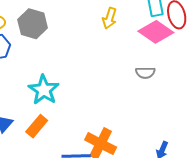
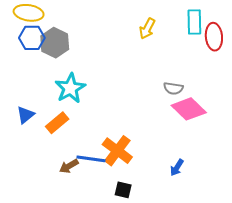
gray hexagon: (33, 24) -> (55, 43), moved
pink diamond: (156, 32) -> (189, 109), moved

